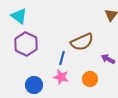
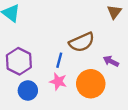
purple hexagon: (26, 44) -> (19, 61), moved
orange circle: (90, 79) -> (91, 84), size x1.6

